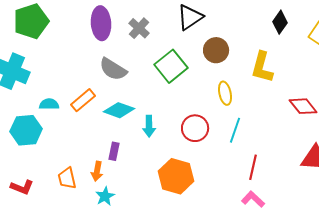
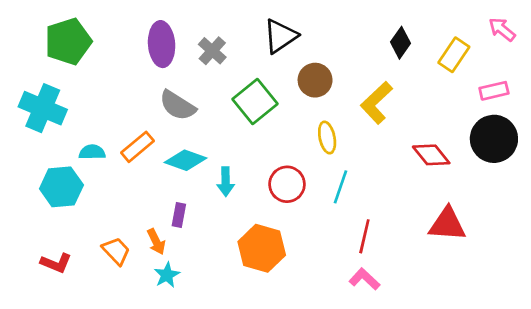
yellow L-shape: (262, 67) -> (376, 103), turned 32
orange arrow: (97, 171) -> (156, 242), turned -36
orange trapezoid: (67, 178) -> (116, 251), turned 150

